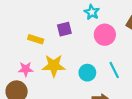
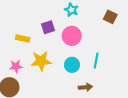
pink circle: (105, 35) -> (72, 36), moved
cyan line: (114, 70) -> (96, 60), turned 42

